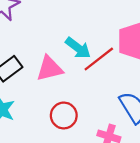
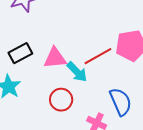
cyan arrow: (78, 48) -> (77, 72), moved

